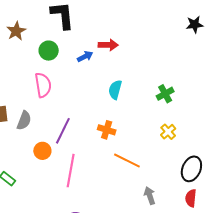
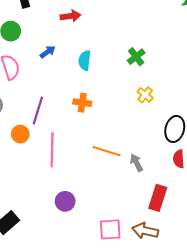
blue arrow: (85, 56) -> (48, 52), moved
orange line: (127, 160) -> (107, 151), moved

